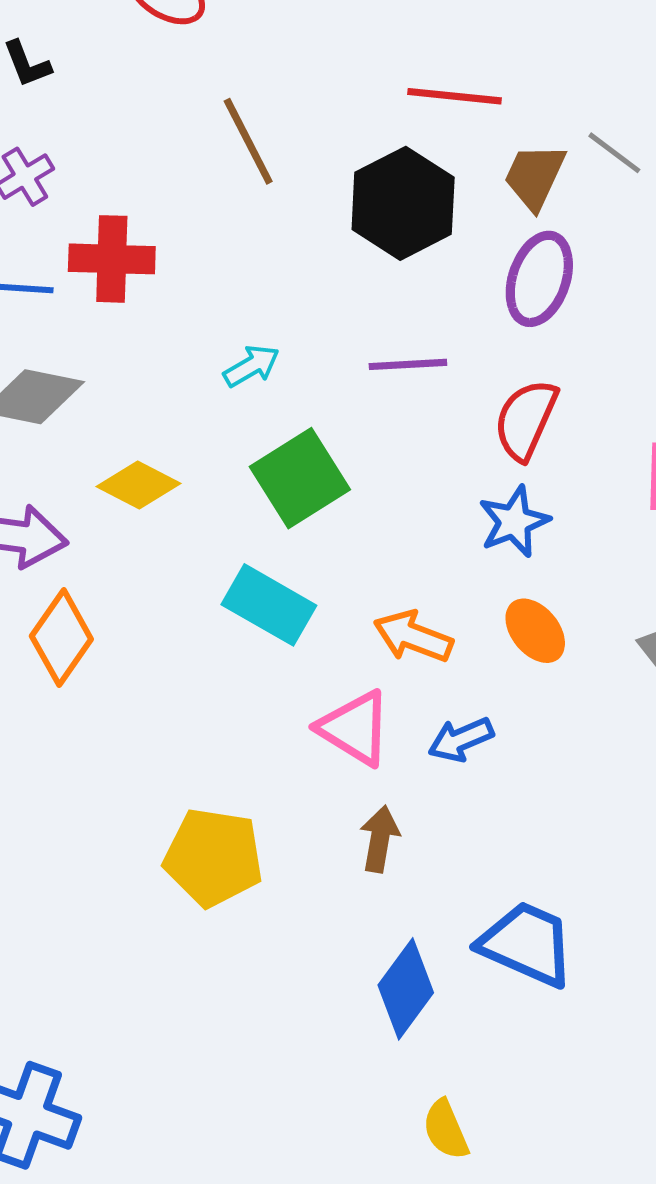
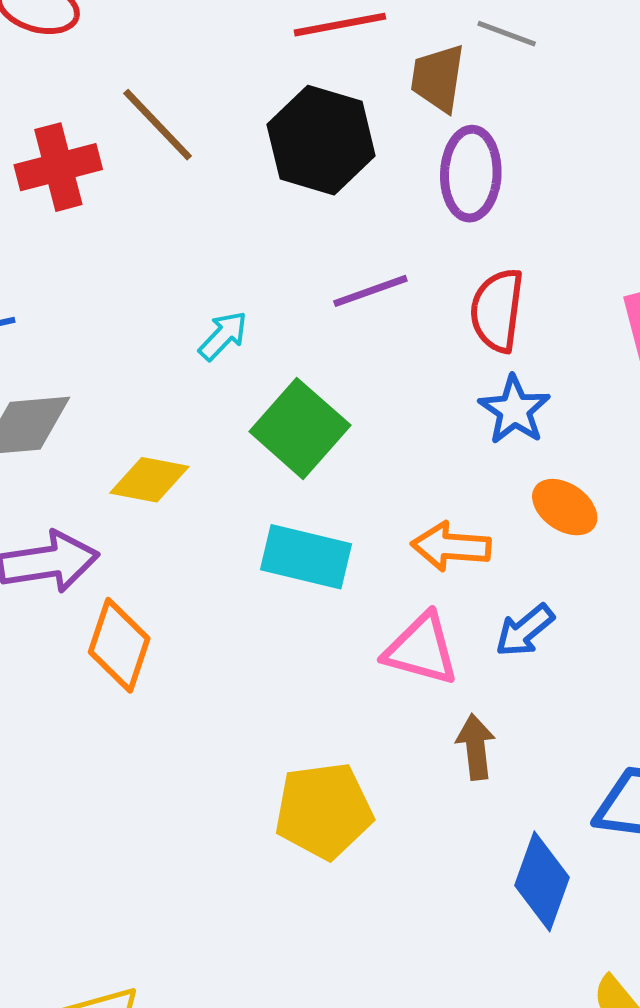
red cross: (112, 259) -> (58, 167), moved

